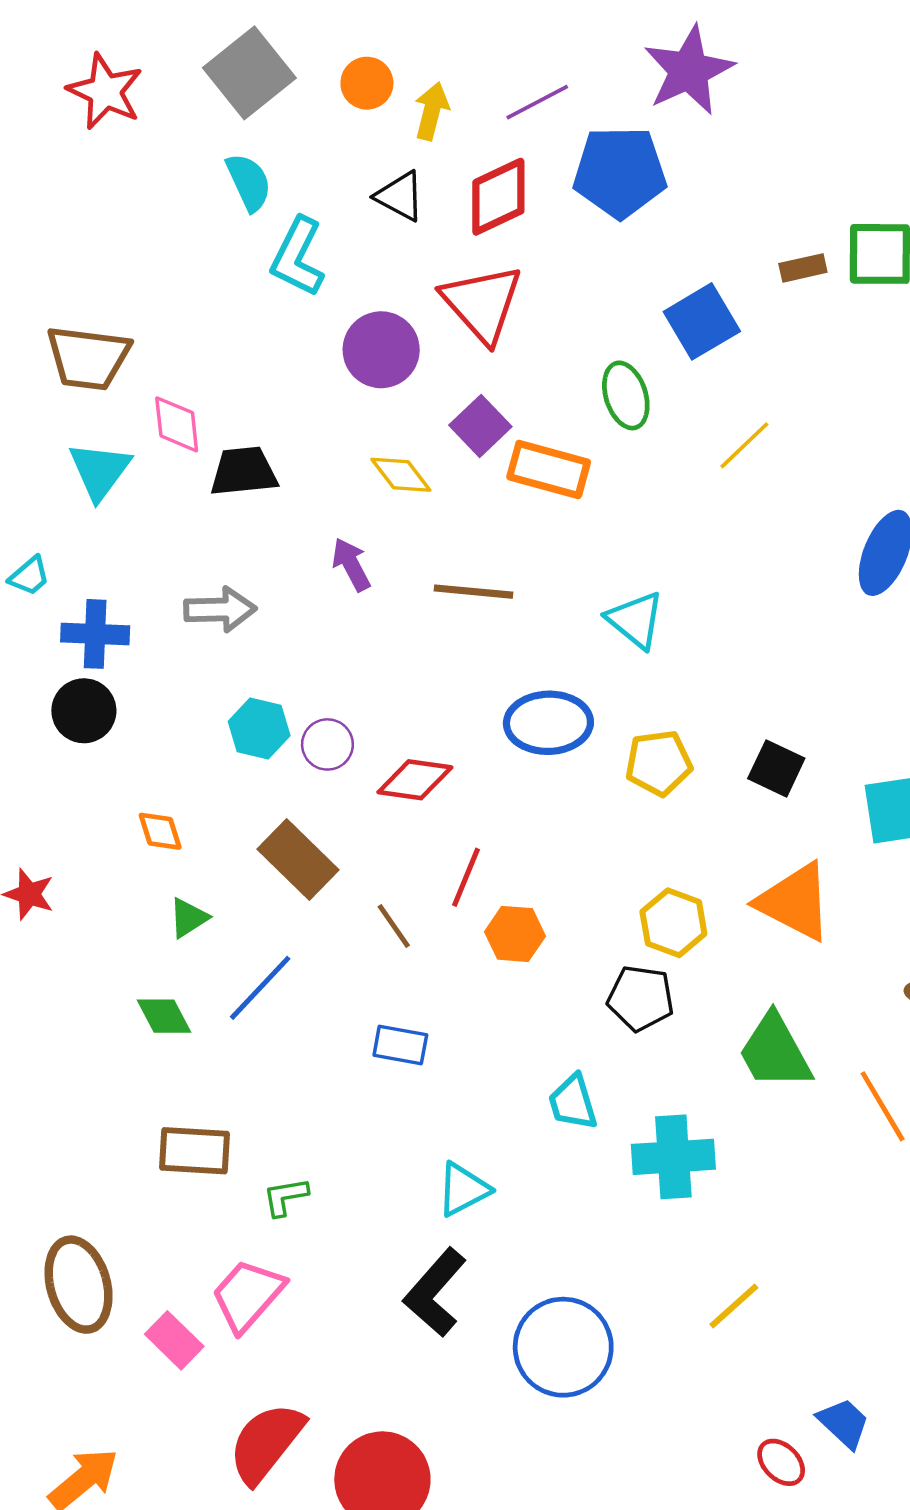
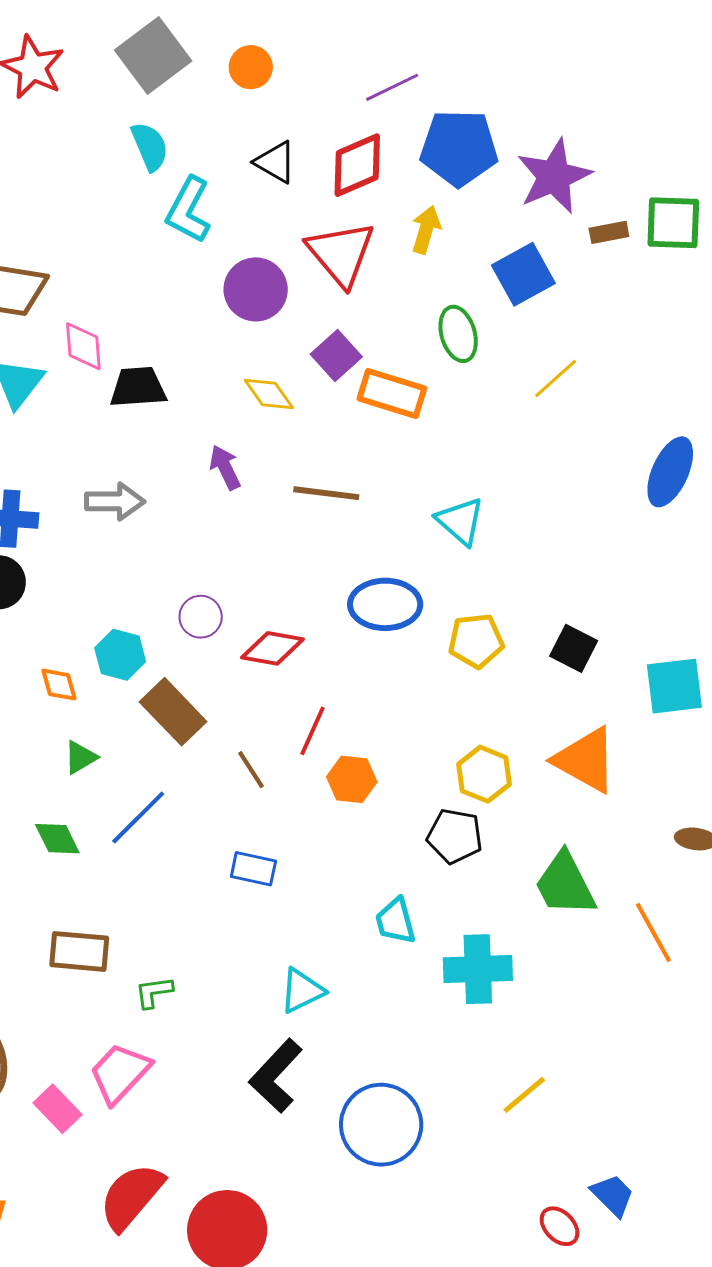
purple star: (689, 70) -> (554, 176), moved
yellow arrow: (432, 111) -> (426, 230), moved
cyan hexagon: (259, 728) -> (120, 655), moved

